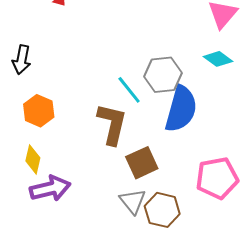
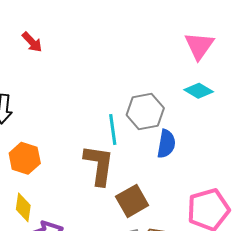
cyan line: (129, 90) -> (113, 130), turned 36
blue semicircle: (181, 109) -> (166, 144), size x0.6

